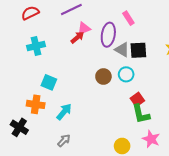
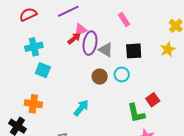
purple ellipse: (108, 35) -> (90, 43), moved
gray triangle: (122, 50) -> (106, 50), moved
cyan square: (49, 82) -> (43, 70), moved
red square: (137, 99) -> (153, 100), moved
cyan arrow: (64, 112) -> (81, 108), moved

